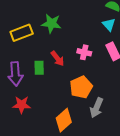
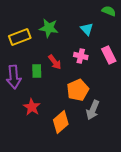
cyan triangle: (109, 25) -> (87, 29), moved
red star: (22, 105) -> (32, 107), moved, turned 30

